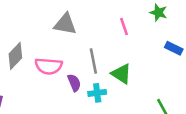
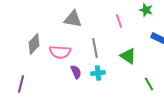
green triangle: (121, 74) -> (128, 56), moved
purple semicircle: (74, 83) -> (76, 72), moved

